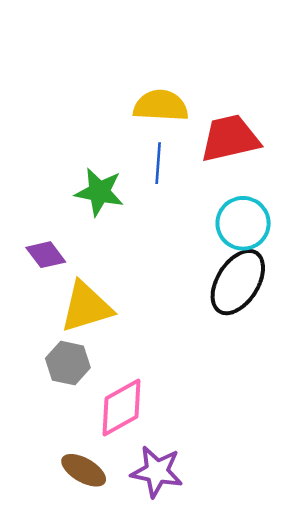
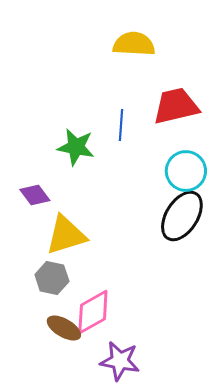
yellow semicircle: (161, 106) -> (134, 44), moved
brown ellipse: (84, 470) -> (64, 328), moved

